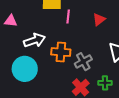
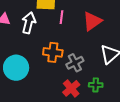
red triangle: (99, 19) -> (92, 21), size x1.5
white arrow: (35, 40) -> (29, 23), moved, turned -60

